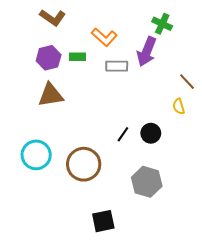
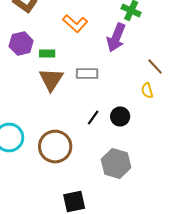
green rectangle: (77, 57) -> (47, 54), moved
gray rectangle: (117, 66) -> (87, 74), moved
brown triangle: (51, 95) -> (51, 80), moved, turned -48

